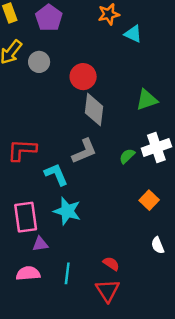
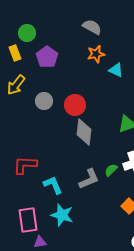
gray circle: (39, 62) -> (44, 101), moved
gray L-shape: (84, 151) -> (89, 179), moved

